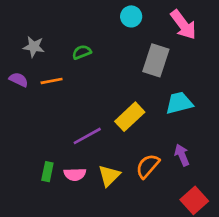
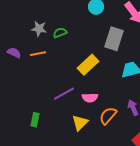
gray star: (34, 47) -> (39, 29), moved
yellow rectangle: (130, 117) -> (88, 65), moved
pink semicircle: (75, 174) -> (90, 98), moved

